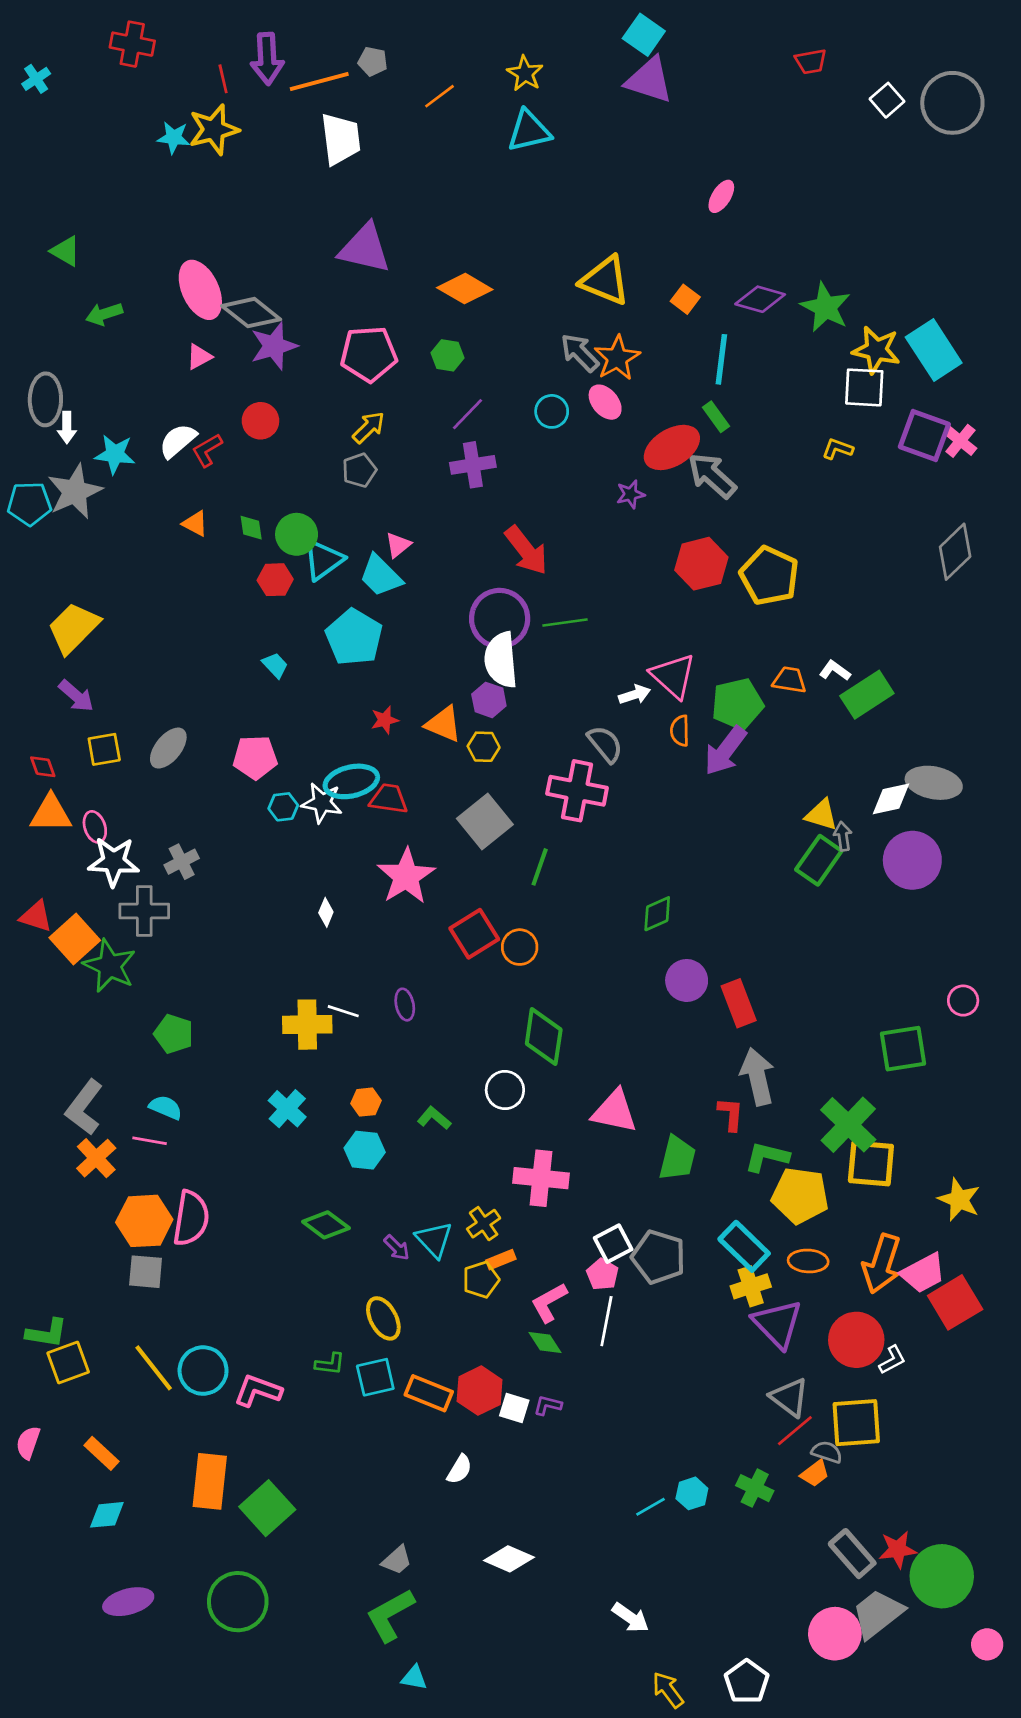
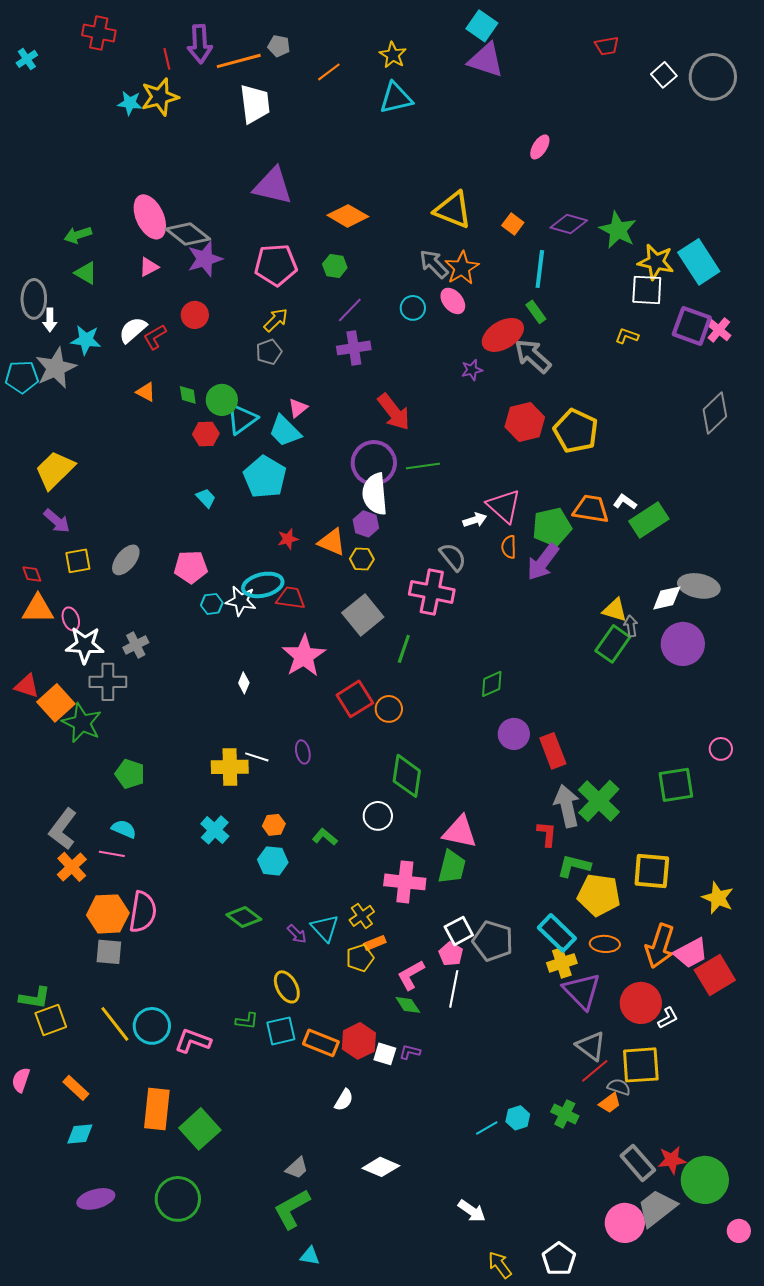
green triangle: (65, 251) -> (86, 273), moved
orange trapezoid: (789, 680) -> (591, 509), size x1.4
green cross: (848, 1125) -> (599, 801), moved
green trapezoid: (677, 1158) -> (452, 867), moved

